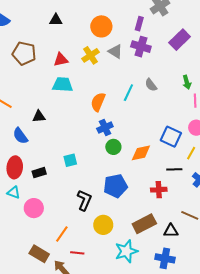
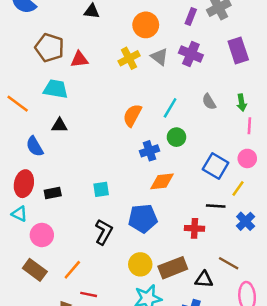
purple rectangle: (139, 24) -> (191, 16), moved
purple rectangle: (180, 40) -> (238, 50), turned -70
red triangle: (61, 60) -> (79, 59), moved
cyan trapezoid: (63, 85) -> (56, 89), moved
gray semicircle: (151, 85) -> (209, 102), moved
blue cross: (105, 127) -> (149, 151), moved
green circle: (113, 147) -> (176, 137), moved
orange diamond: (141, 153) -> (162, 181), moved
cyan square: (70, 160) -> (101, 189), moved
yellow circle: (103, 225) -> (140, 264), moved
brown rectangle: (39, 254) -> (35, 270), moved

